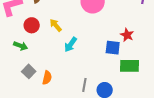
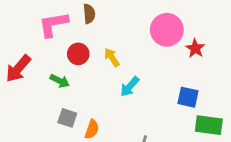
red star: (127, 35) -> (195, 48), moved
gray square: (29, 71) -> (67, 118), turned -32

